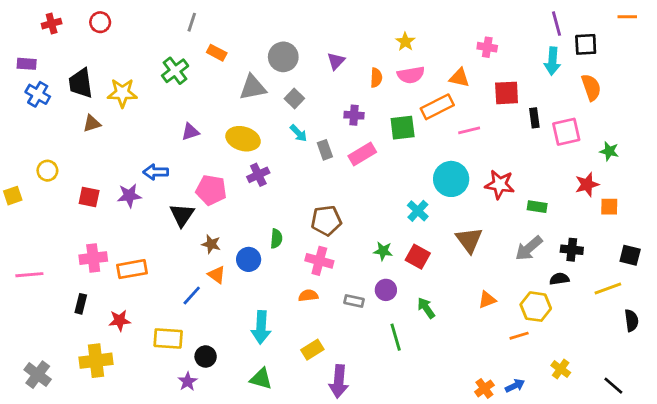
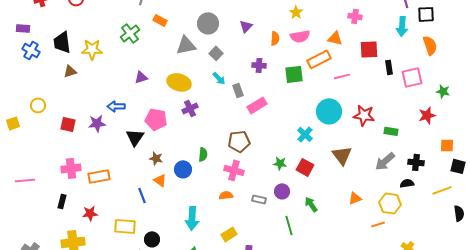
pink rectangle: (362, 154) -> (257, 105), moved
orange square: (609, 207) -> (447, 145), moved
blue line: (192, 295) -> (142, 195), turned -63

